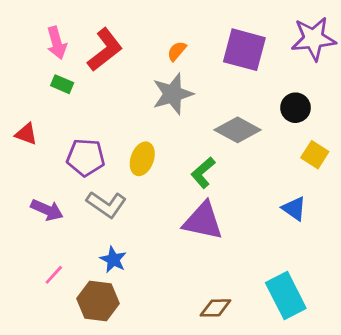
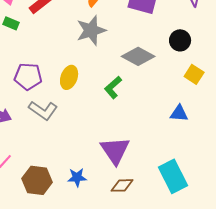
blue triangle: (294, 209) -> (179, 113), turned -30
purple triangle: (203, 221) -> (115, 150), moved, turned 44
blue star: (113, 260) -> (77, 177), moved, turned -30

